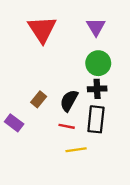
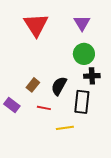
black cross: (97, 89) -> (92, 76), moved
red line: (67, 126) -> (44, 108), moved

